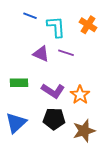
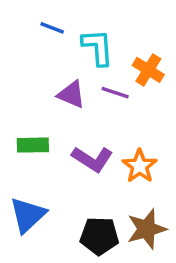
orange cross: (88, 25) -> (148, 70), moved
black pentagon: (54, 119) -> (99, 236), moved

